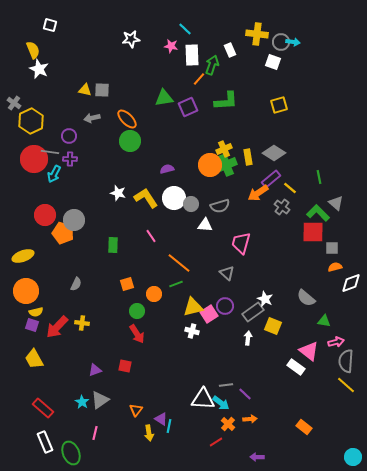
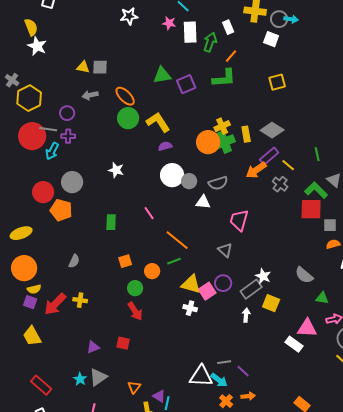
orange line: (199, 79) -> (231, 56), moved
yellow L-shape: (146, 198) -> (158, 122), moved
gray circle: (74, 220) -> (72, 182), moved
yellow triangle: (193, 307) -> (191, 284), turned 30
pink triangle: (309, 351) -> (307, 328), turned -35

